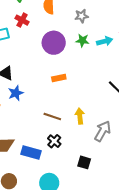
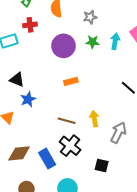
red cross: (22, 20) -> (30, 25), turned -32
cyan arrow: (105, 41) -> (115, 41), turned -63
black cross: (54, 141) -> (70, 146), size x1.5
blue rectangle: (31, 152) -> (47, 159), turned 48

